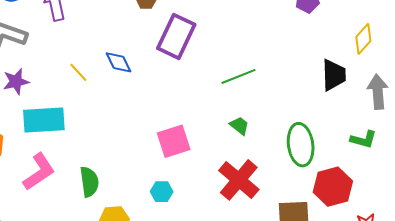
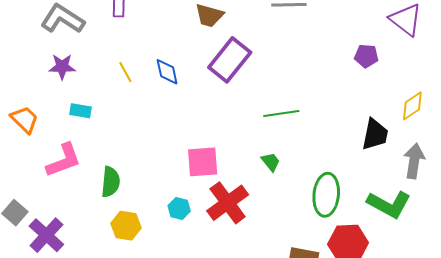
cyan rectangle: (44, 120) -> (81, 111), size x0.5
green L-shape: (363, 139) -> (389, 204), size x1.6
red cross: (239, 180) -> (228, 203), moved

